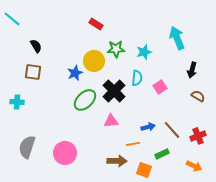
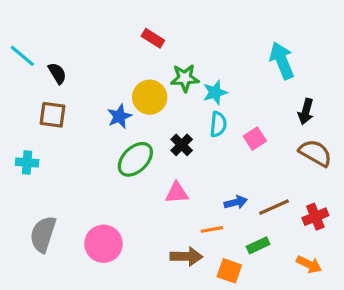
cyan line: (12, 19) -> (22, 56), moved
cyan star: (144, 52) -> (215, 92), moved
black cross: (114, 91) -> (182, 145), size x0.6
brown semicircle: (198, 96) -> (315, 153), size x1.5
brown line: (172, 130) -> (274, 207), turned -72

